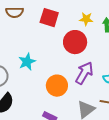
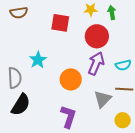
red square: (49, 18) -> (60, 23), moved
red circle: (75, 42) -> (97, 36), moved

